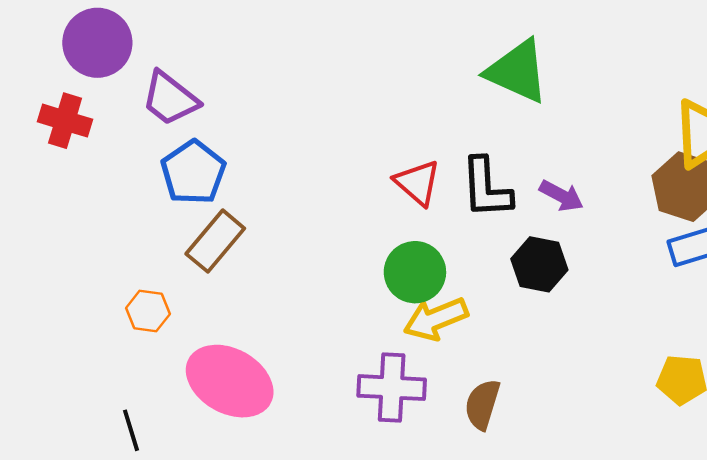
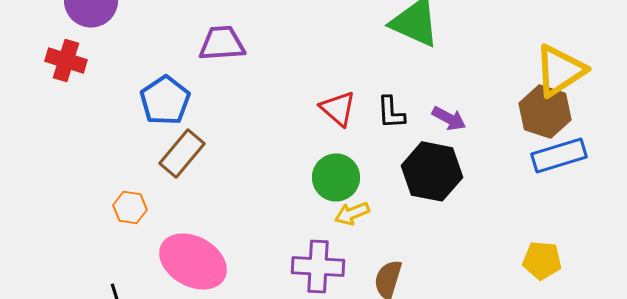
purple trapezoid: (170, 98) -> (222, 43), moved, turned 138
black L-shape: (486, 188) -> (391, 112), size x0.7
black hexagon: (539, 264) -> (432, 171), size x1.4
yellow arrow: (436, 319) -> (352, 213), size x0.7

